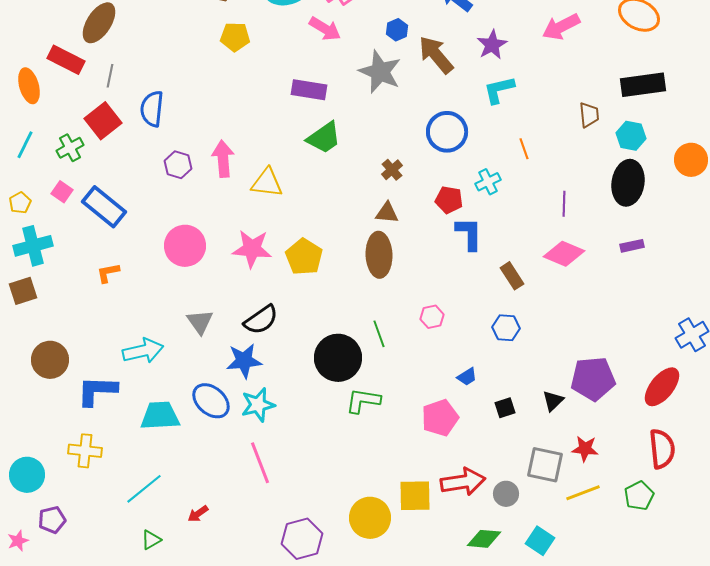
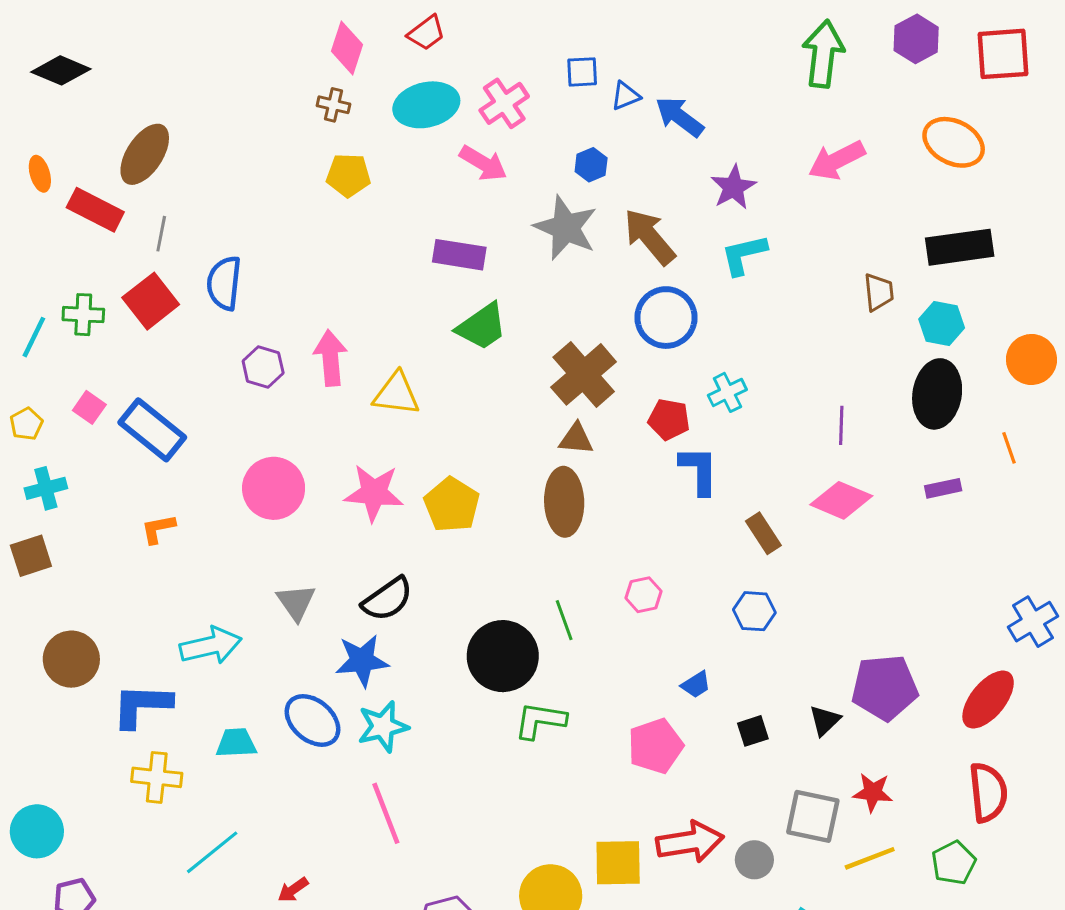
brown arrow: (436, 55) -> (650, 237), moved
orange ellipse: (29, 86) -> (40, 174), moved, size x0.7
green cross: (70, 148) -> (83, 315), moved, turned 32
orange line: (524, 149) -> (1009, 448), moved
brown cross: (392, 170) -> (584, 374), size x2.0
cyan cross: (33, 246) -> (46, 488), size x0.7
cyan trapezoid: (160, 416) -> (236, 743), size x0.7
yellow cross: (85, 451) -> (157, 777), moved

